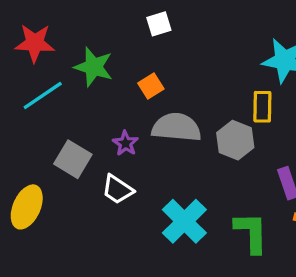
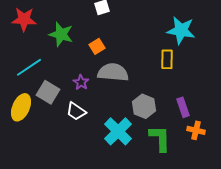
cyan line: (43, 96) -> (29, 67), moved
gray hexagon: (235, 140) -> (144, 106), moved
yellow ellipse: (27, 207) -> (21, 107), moved

